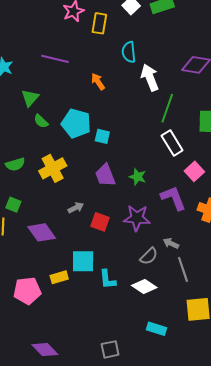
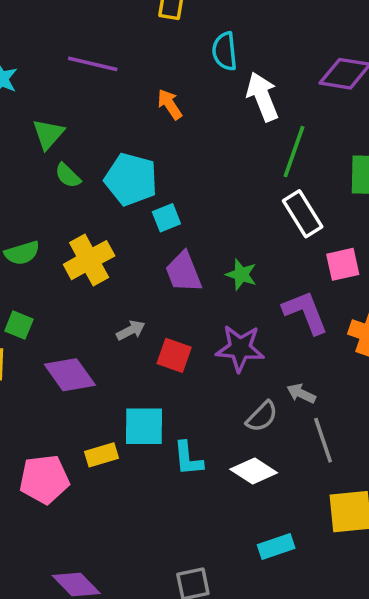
cyan square: (102, 136) -> (166, 218), moved, turned -35
pink square: (194, 171) -> (343, 264), turned 30
cyan rectangle: (157, 329) -> (276, 546), turned -36

